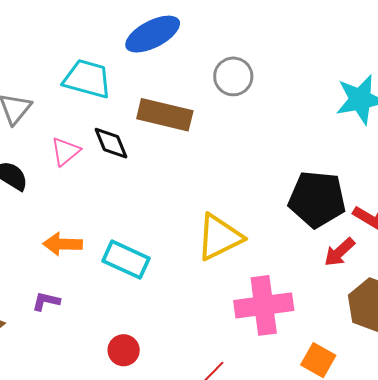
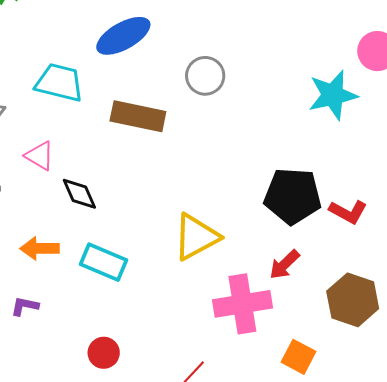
black diamond: (111, 143) -> (79, 194), moved
pink triangle: (65, 151) -> (40, 156), turned -48
red arrow: (339, 252) -> (284, 265), moved

